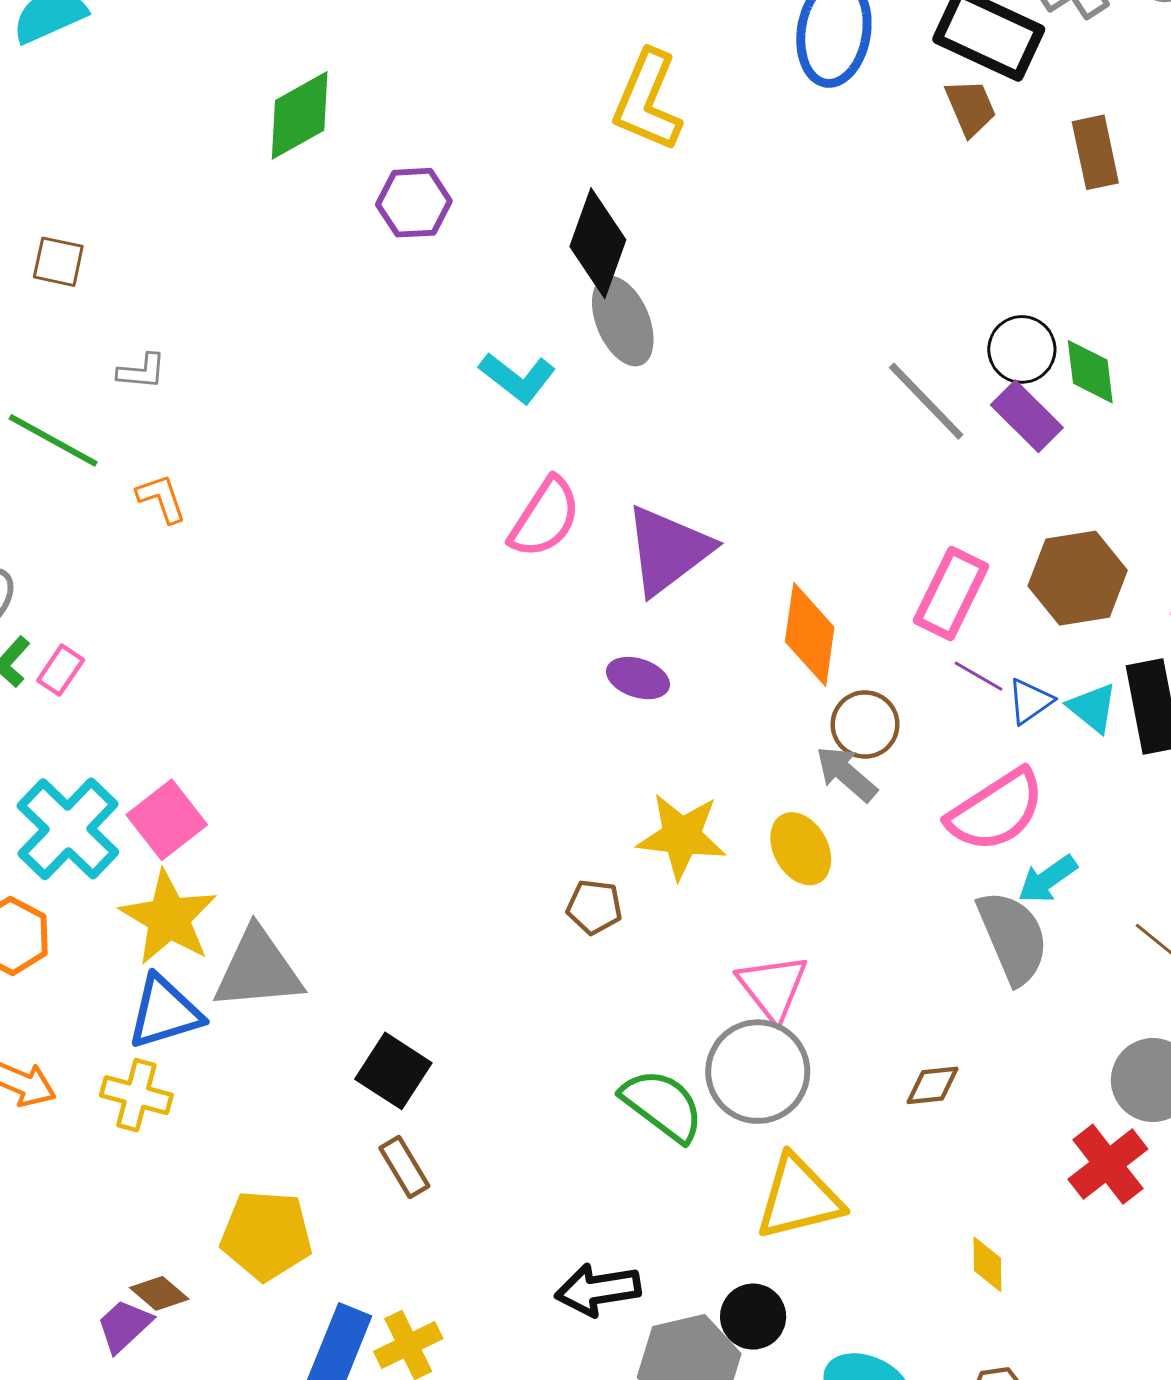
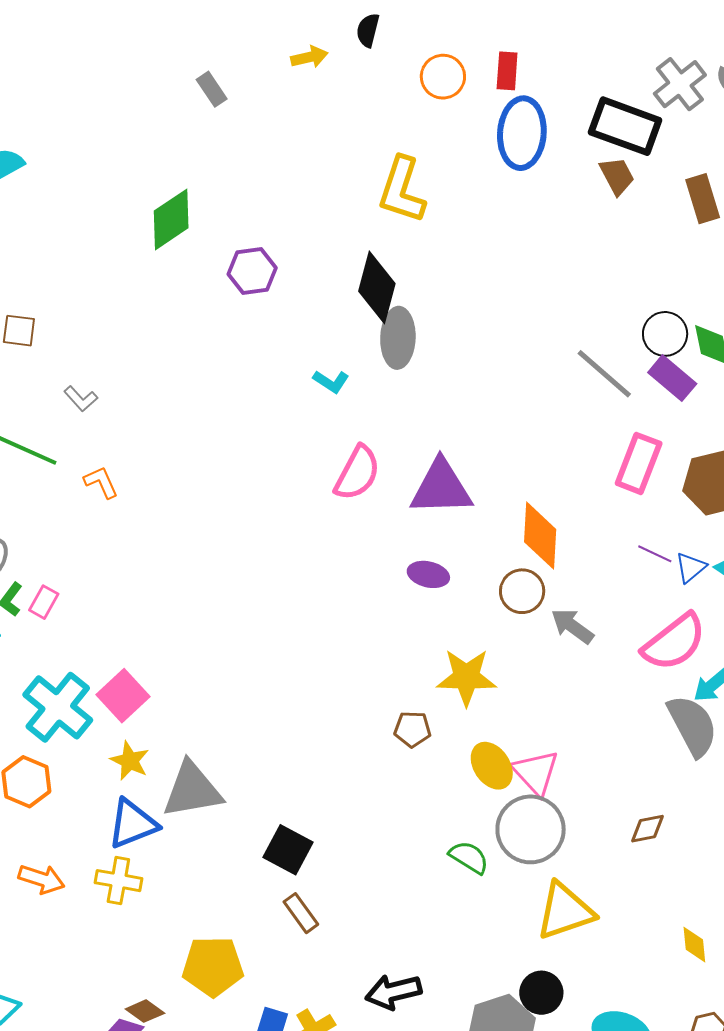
gray ellipse: (623, 321) -> (398, 338), turned 30
gray L-shape: (142, 371) -> (81, 399), turned 48
cyan L-shape: (517, 378) -> (331, 382), size x0.7
purple triangle: (668, 550) -> (441, 488), turned 40
pink rectangle: (951, 593) -> (639, 463), moved
brown circle: (865, 724) -> (522, 591), moved
yellow ellipse: (801, 849) -> (492, 766), moved
yellow star: (169, 918) -> (130, 761), size x0.6
green semicircle: (662, 1105) -> (469, 857), size x0.7
black arrow: (598, 1290) -> (393, 992), moved

